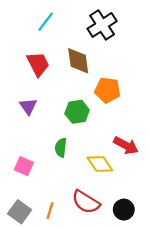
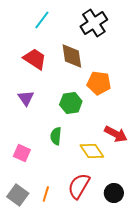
red trapezoid: (38, 64) -> (35, 59), turned -30
red semicircle: (86, 202) -> (79, 186), turned 88

